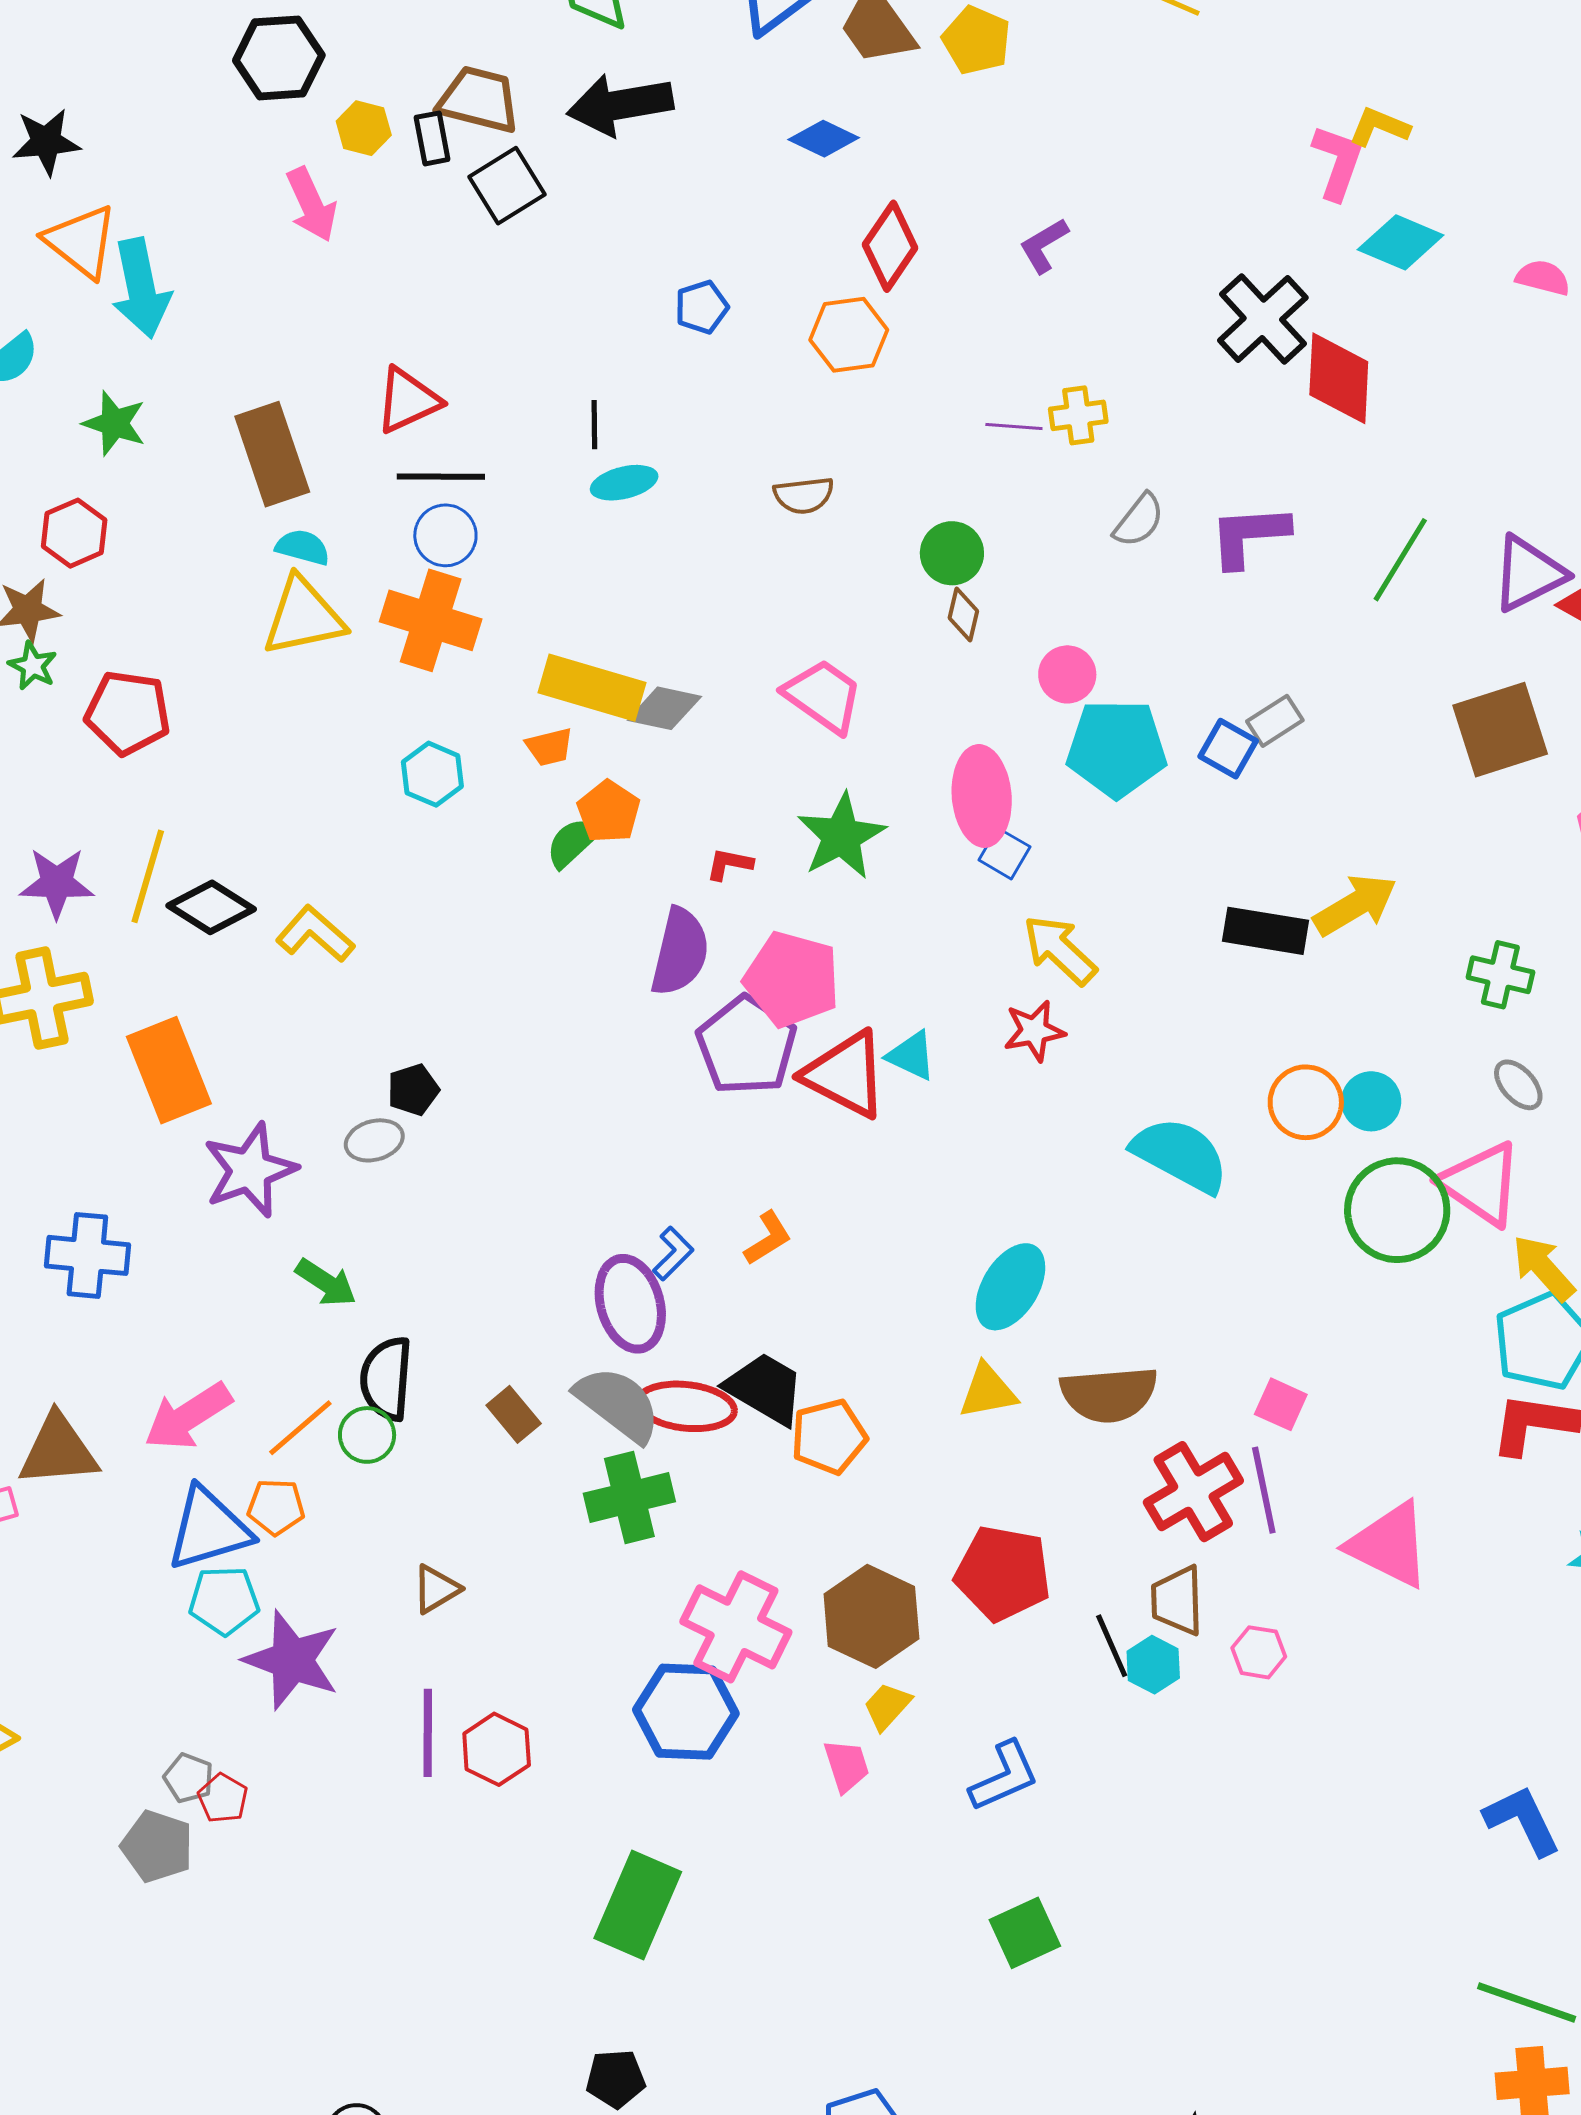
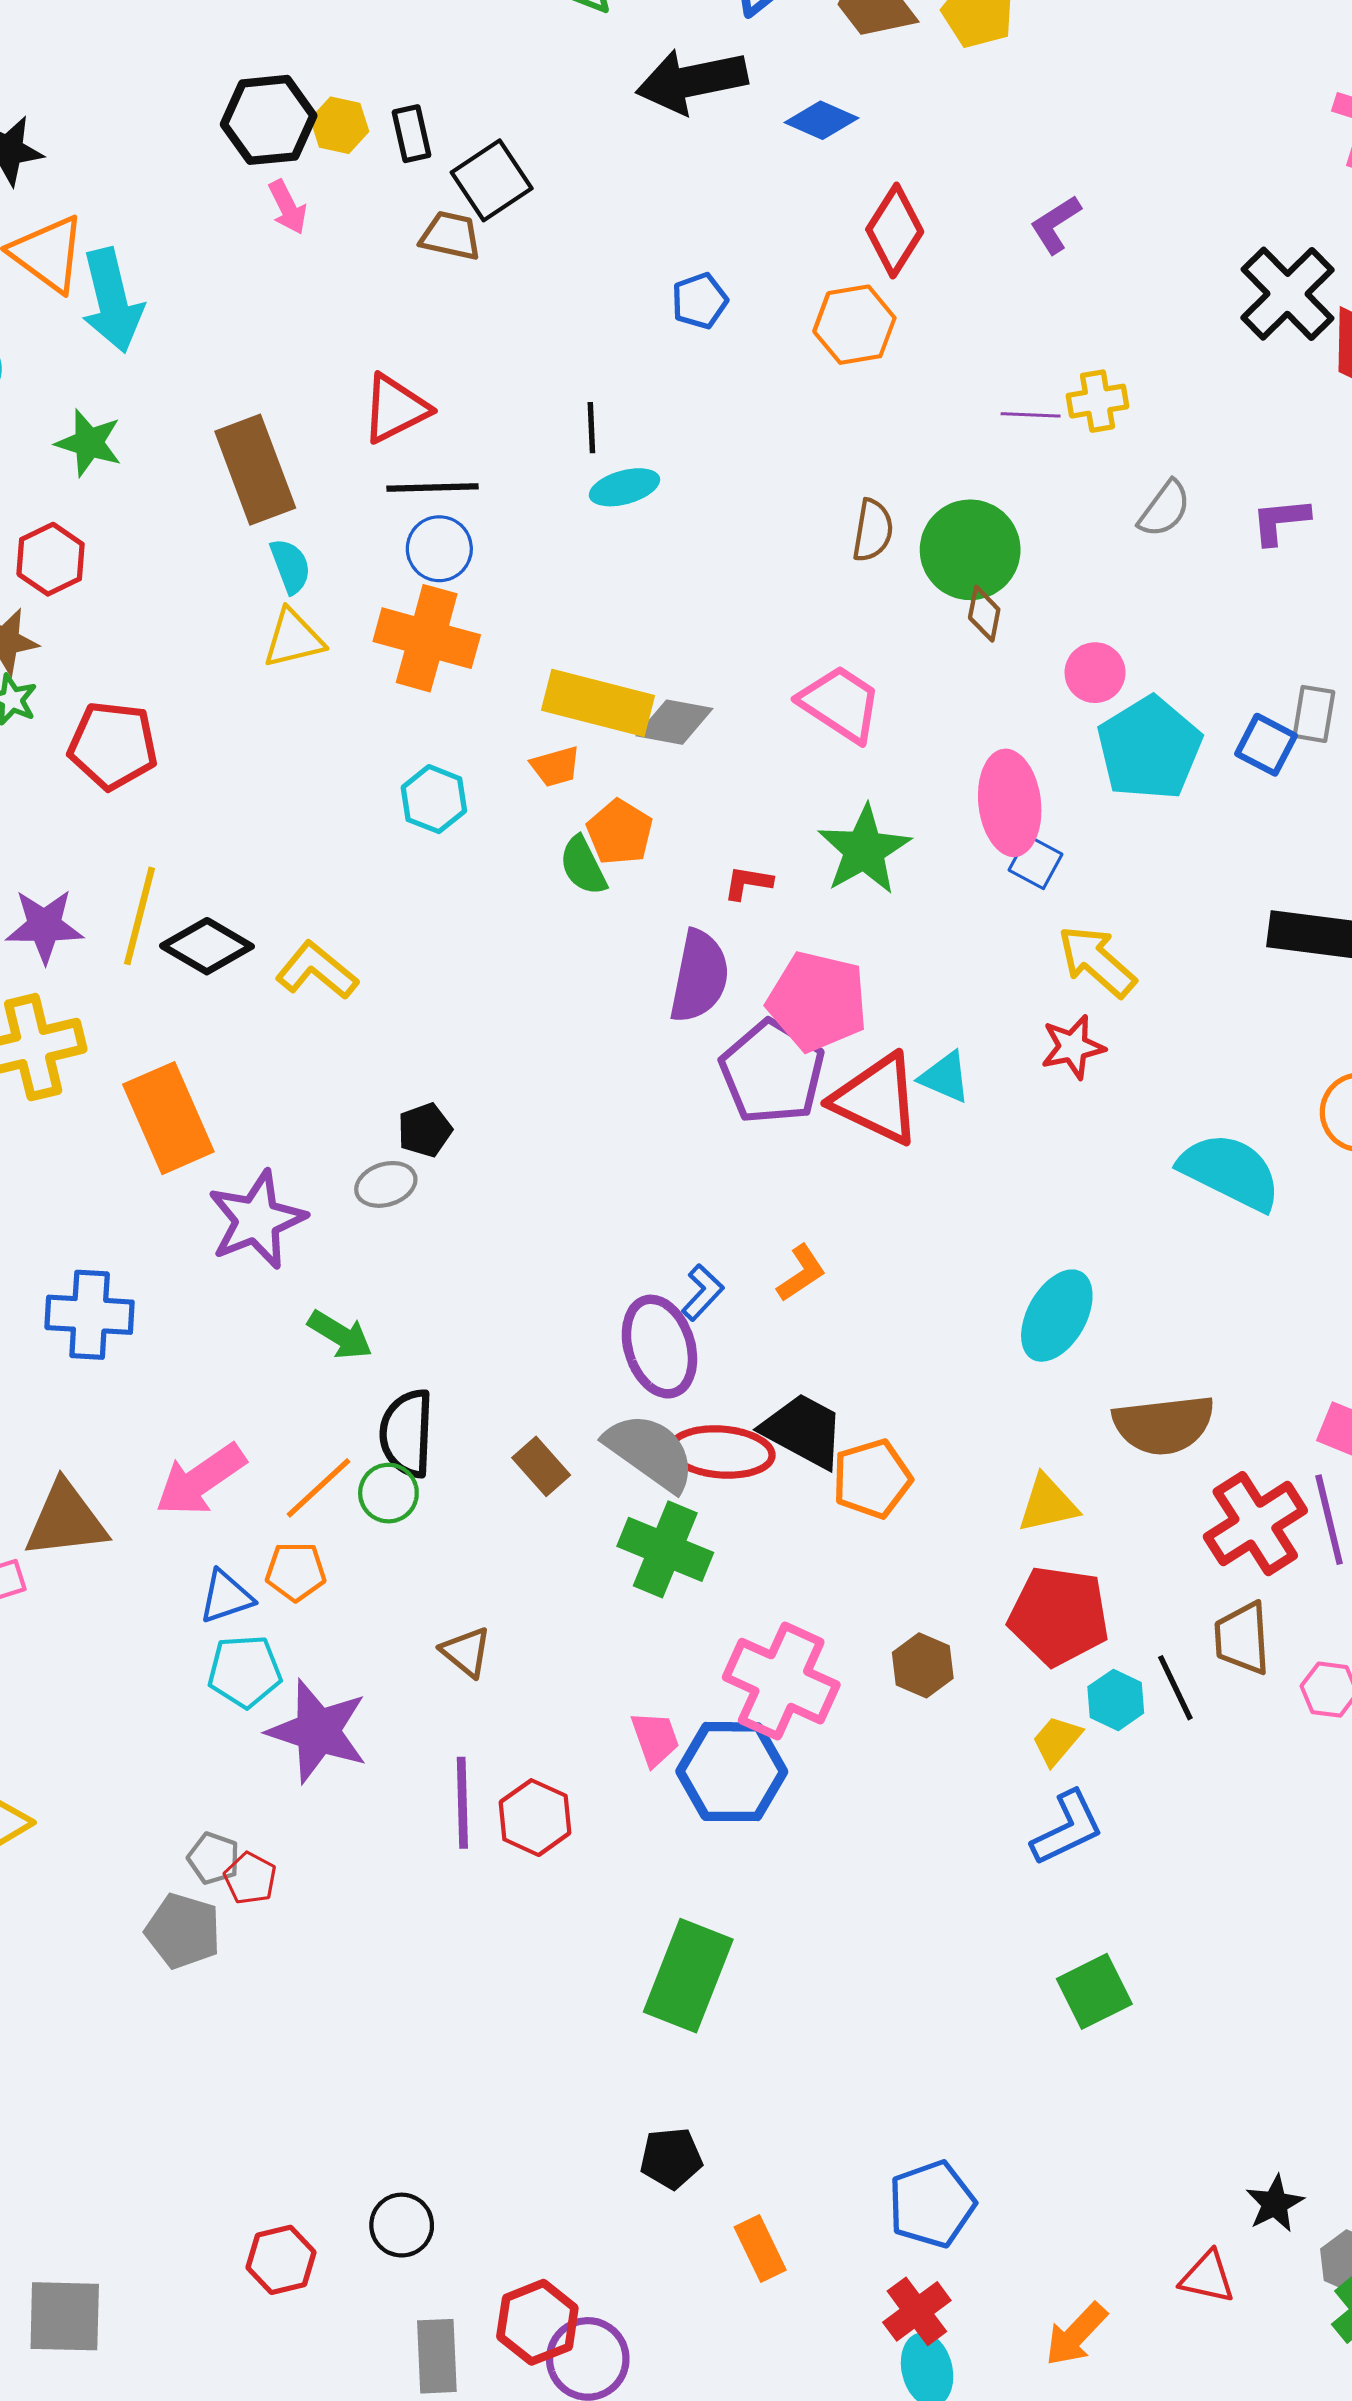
black hexagon: (279, 58) -> (269, 120), moved
brown trapezoid: (479, 100) -> (451, 236), moved, size x0.7
black arrow: (620, 105) -> (692, 81), moved
pink arrow: (311, 205) -> (288, 207), size x0.7
brown semicircle: (804, 495) -> (873, 530), moved, turned -72
purple L-shape: (1249, 536) -> (1280, 521), size x0.7
cyan semicircle: (303, 547) -> (290, 566), turned 56
green circle: (952, 553) -> (970, 550), size x1.5
yellow triangle: (303, 617) -> (293, 639), size x0.7
gray rectangle: (1275, 721) -> (1314, 714), turned -46
cyan pentagon: (1117, 748) -> (1149, 748), turned -30
green semicircle: (573, 842) -> (583, 866), turned -72
yellow triangle: (988, 1391) -> (1048, 1504), moved
green cross: (629, 1497) -> (665, 1549), turned 38
blue triangle: (209, 1529) -> (226, 1597), size x0.6
brown triangle: (436, 1589) -> (466, 1652), turned -48
brown hexagon: (871, 1616) -> (923, 1665), size x0.6
cyan hexagon: (1153, 1665) -> (1116, 1700), moved
yellow trapezoid: (887, 1706) -> (1057, 1740), moved
pink trapezoid: (847, 1766) -> (655, 1739), moved

